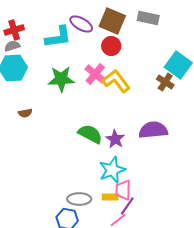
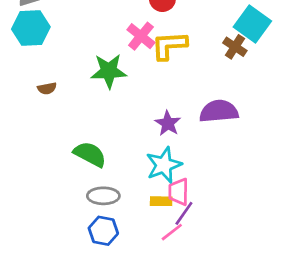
green star: (61, 79) -> (109, 71), moved
yellow L-shape: (116, 81) -> (169, 45), turned -56
green semicircle: (90, 134) -> (90, 154), moved
gray ellipse: (79, 199) -> (103, 196), moved

